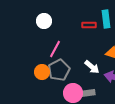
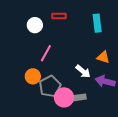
red rectangle: (89, 25) -> (59, 16), moved
gray pentagon: (59, 70) -> (50, 86), moved

